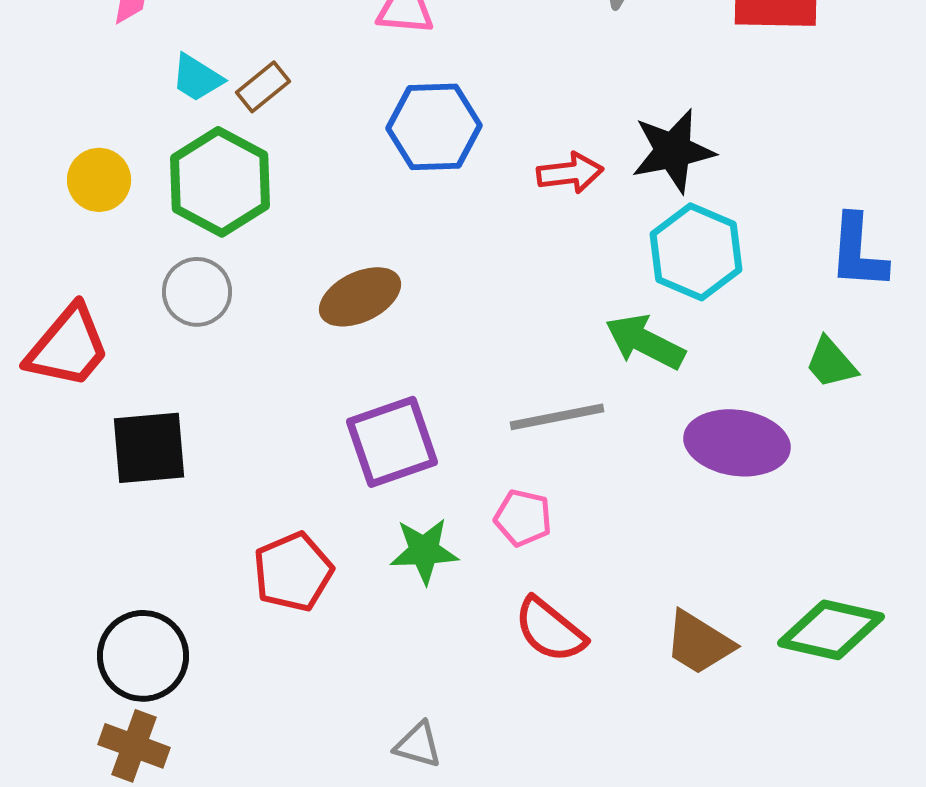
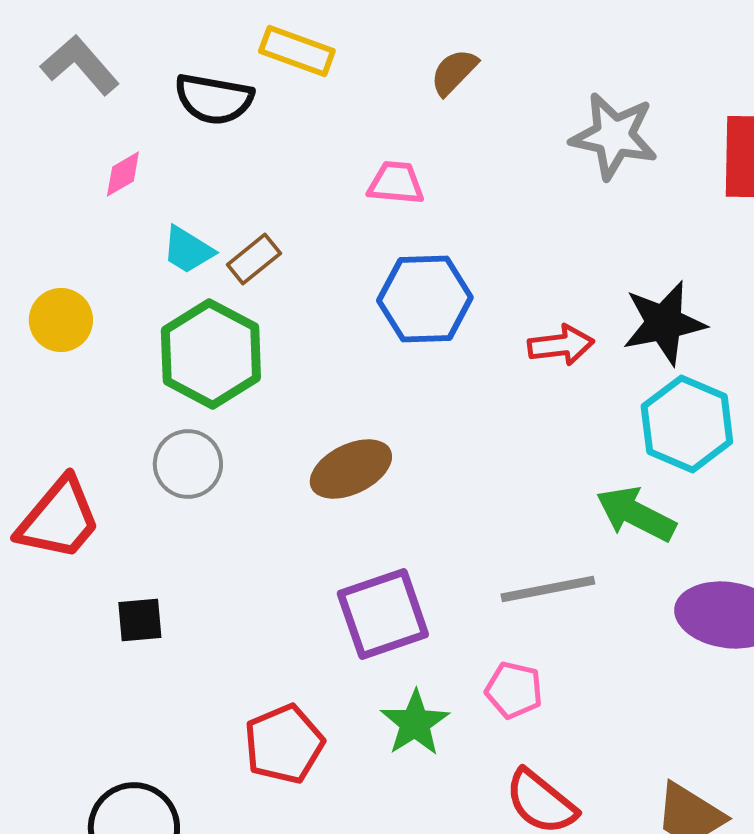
yellow circle: (99, 180) -> (61, 320), moved
black square: (149, 448) -> (140, 620), size x0.6
green star: (424, 551) -> (415, 723), turned -30

